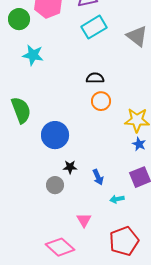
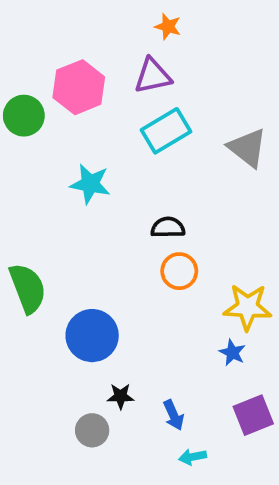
cyan star: (33, 55) -> (90, 184), moved
blue star: (139, 144) -> (232, 353), moved
cyan arrow: (117, 199) -> (193, 457), moved

